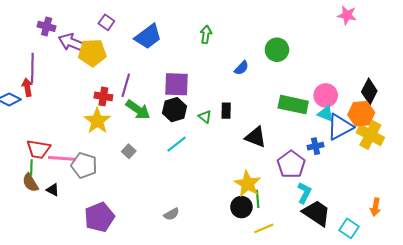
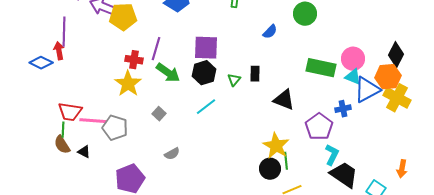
green triangle: (205, 117) -> (234, 80), turned 32
gray semicircle: (171, 214) -> (172, 154), moved

